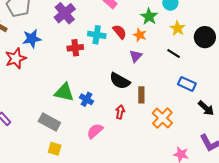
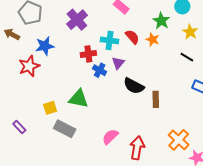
purple triangle: (136, 56) -> (118, 63), moved
blue cross: (87, 99) -> (100, 70), moved
red arrow: (120, 112) -> (137, 148), moved, size x1.6
orange cross: (162, 118) -> (179, 140), moved
yellow square: (55, 149) -> (50, 108), moved, turned -32

